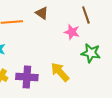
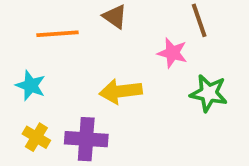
yellow arrow: (60, 72) -> (121, 91), moved, turned -55

